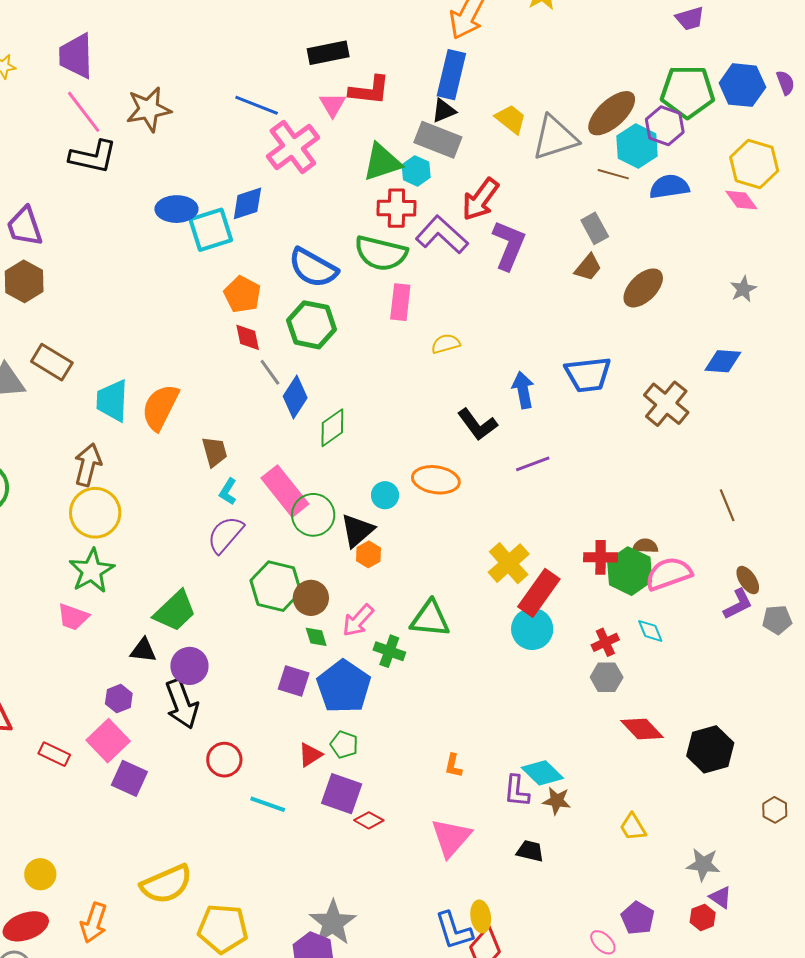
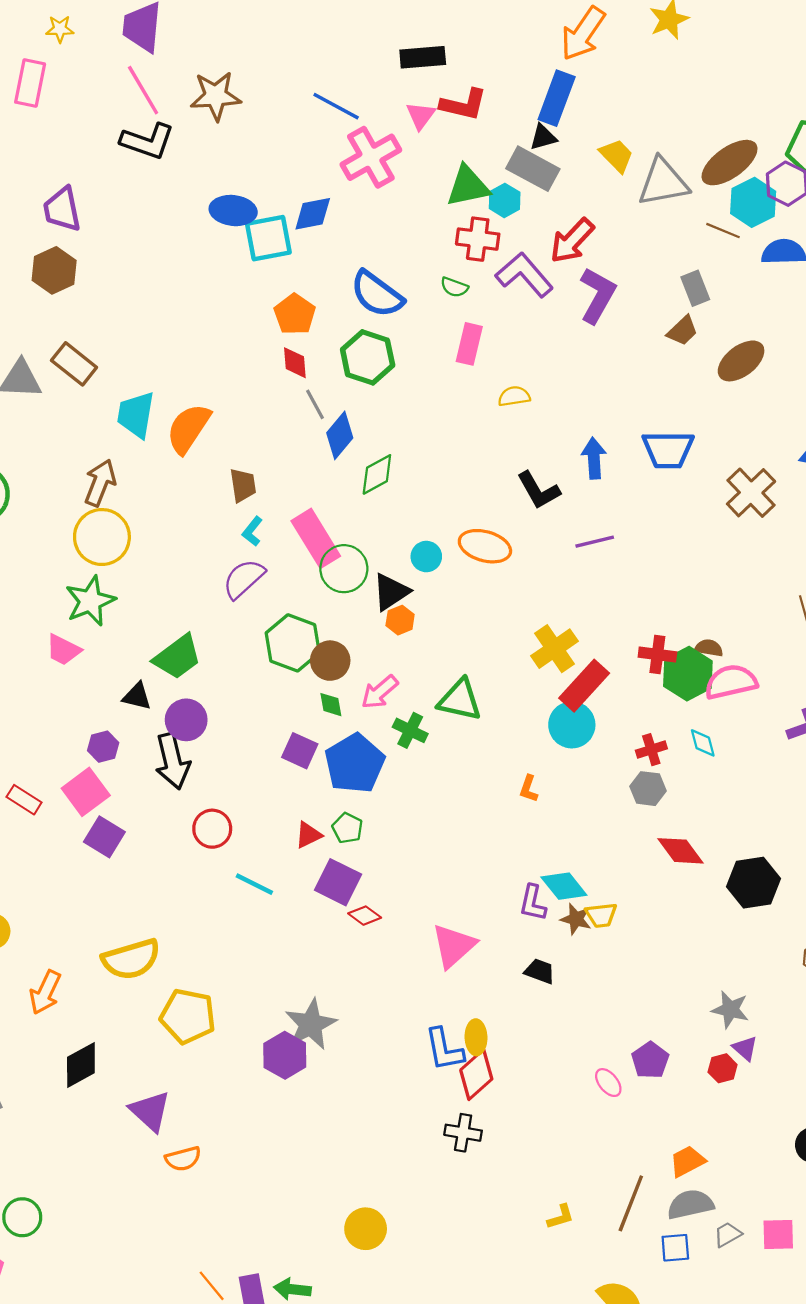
green semicircle: (381, 253) -> (454, 287), size x0.5
orange L-shape: (453, 766) -> (529, 789), moved
yellow trapezoid: (633, 827) -> (601, 915), moved, turned -72

